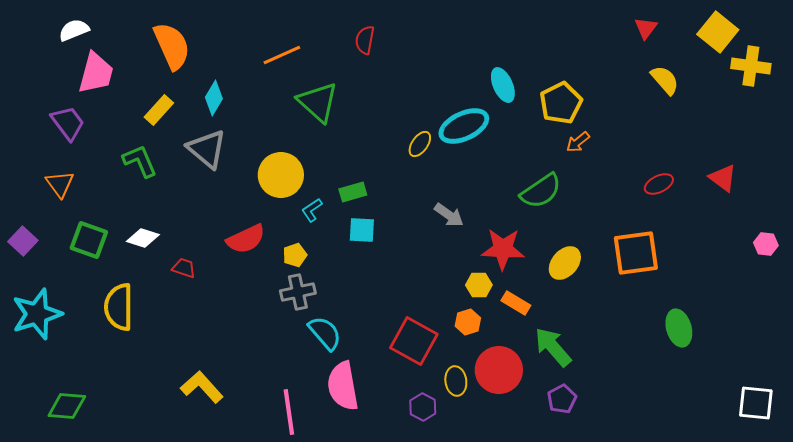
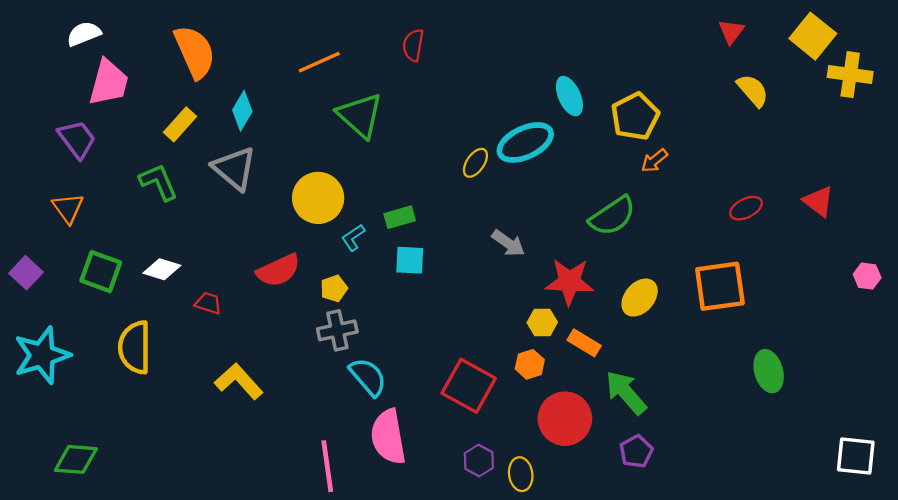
yellow ellipse: (456, 381) -> (521, 474), moved
yellow L-shape: (202, 387) -> (239, 381), moved

